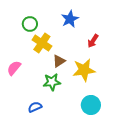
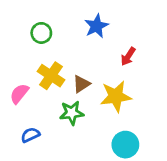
yellow cross: (42, 43) -> (51, 76), moved
blue semicircle: (35, 107) -> (30, 135), moved

